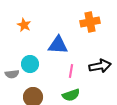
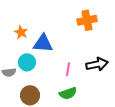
orange star: (24, 25) -> (21, 32), moved
blue triangle: (58, 45) -> (43, 43), moved

